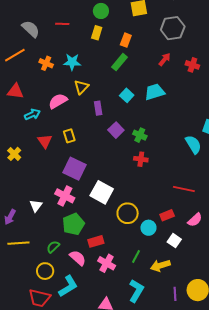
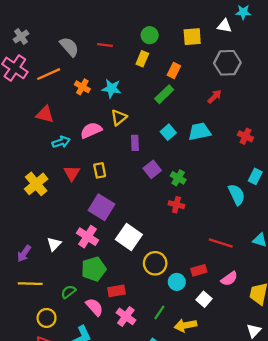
red cross: (192, 65) -> (246, 136), moved
yellow cross: (14, 154) -> (36, 184), size x1.5
yellow circle: (45, 271) -> (47, 318), moved

